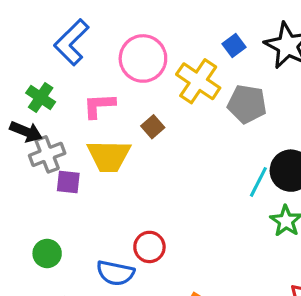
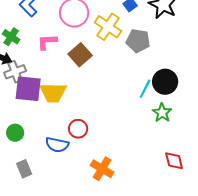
brown square: (153, 127) -> (80, 55), size x1.6
yellow trapezoid: (109, 156) -> (53, 93), moved
purple square: (68, 182) -> (28, 89), size x1.8

